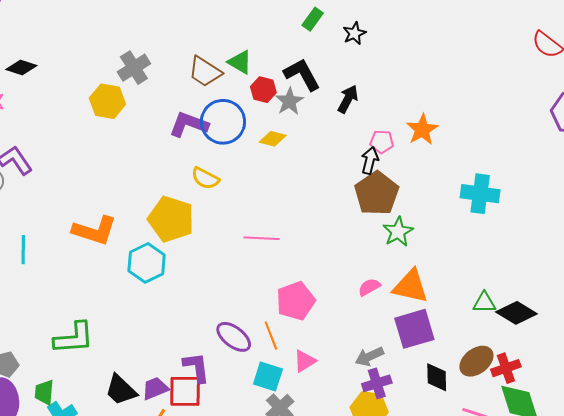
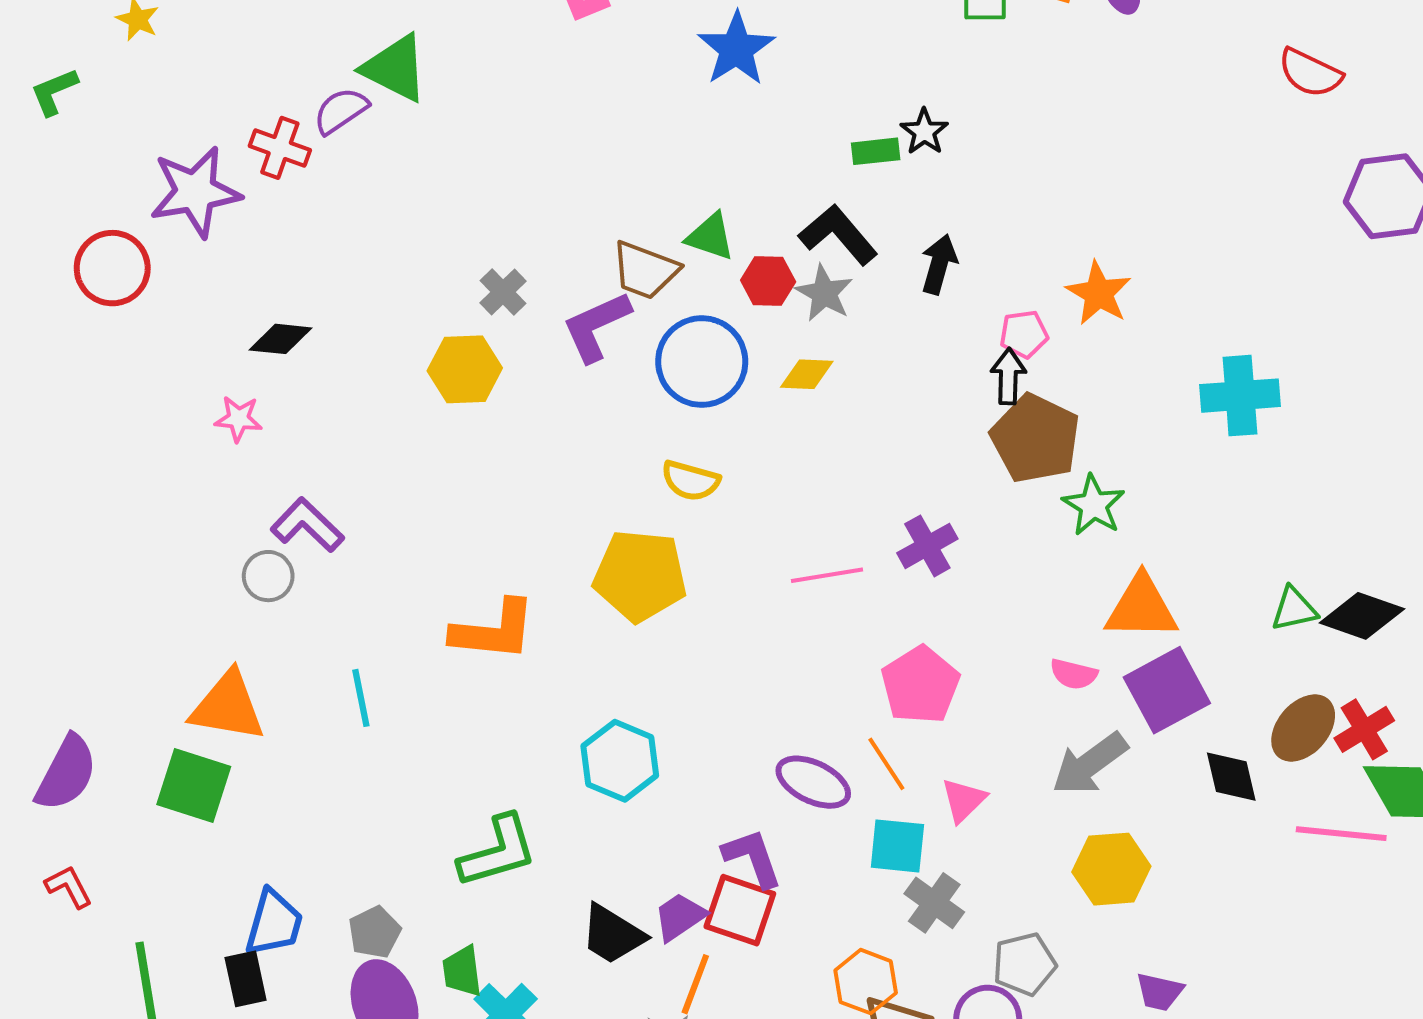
green rectangle: (313, 19) -> (876, 151), moved, turned 60
gray cross: (134, 68) -> (503, 292), size x0.7
purple L-shape: (189, 124) -> (596, 326), moved, turned -33
cyan hexagon: (147, 263) -> (620, 761), moved
pink semicircle: (369, 287) -> (1074, 674), moved, turned -125
gray arrow: (369, 356) -> (1090, 764), size x1.4
purple cross: (377, 383) -> (927, 546), moved
red square: (185, 391) -> (740, 910), turned 30

